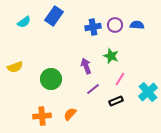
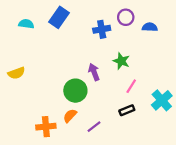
cyan semicircle: (24, 22) -> (26, 24), turned -136
purple circle: (115, 25) -> (126, 17), moved
green circle: (51, 79) -> (75, 91), moved
purple line: (93, 89) -> (94, 127), moved
orange semicircle: (70, 114) -> (70, 116), moved

